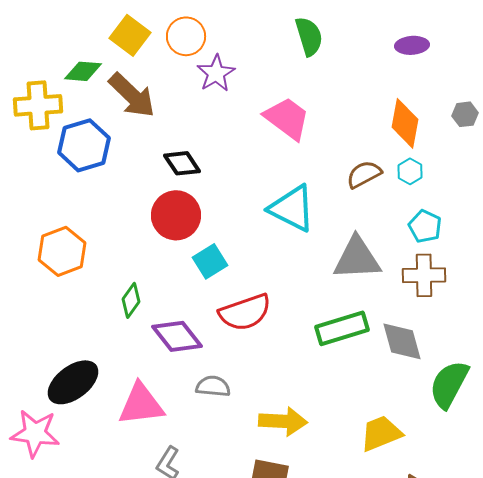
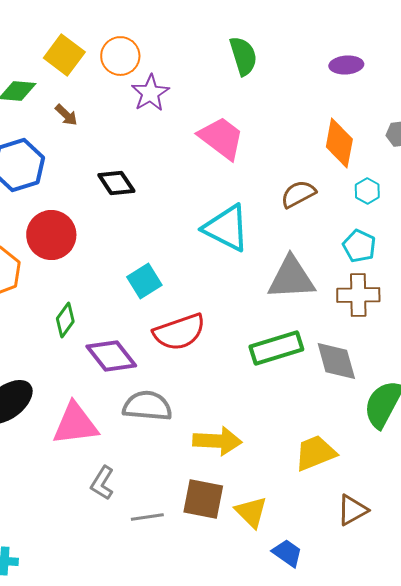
brown arrow: (132, 95) -> (66, 115), size x0.5
cyan hexagon: (410, 171) -> (367, 191), moved
red circle: (176, 215) -> (51, 235), moved
gray semicircle: (213, 386) -> (147, 406), size x1.4

